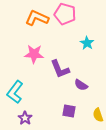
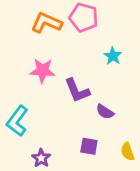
purple star: (25, 118) -> (41, 158), moved

